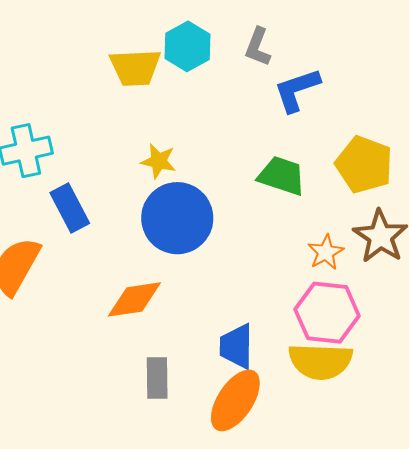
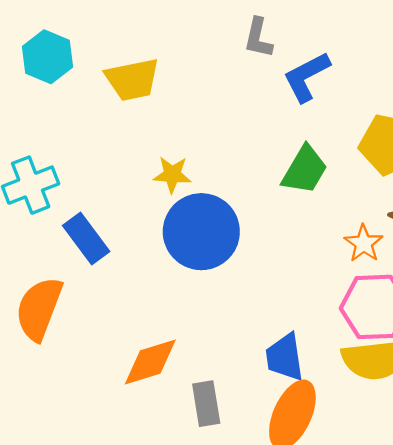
cyan hexagon: (187, 46) -> (48, 57), moved
green trapezoid: (282, 176) -> (305, 170), turned 111
orange diamond: (134, 299) -> (150, 362), moved

